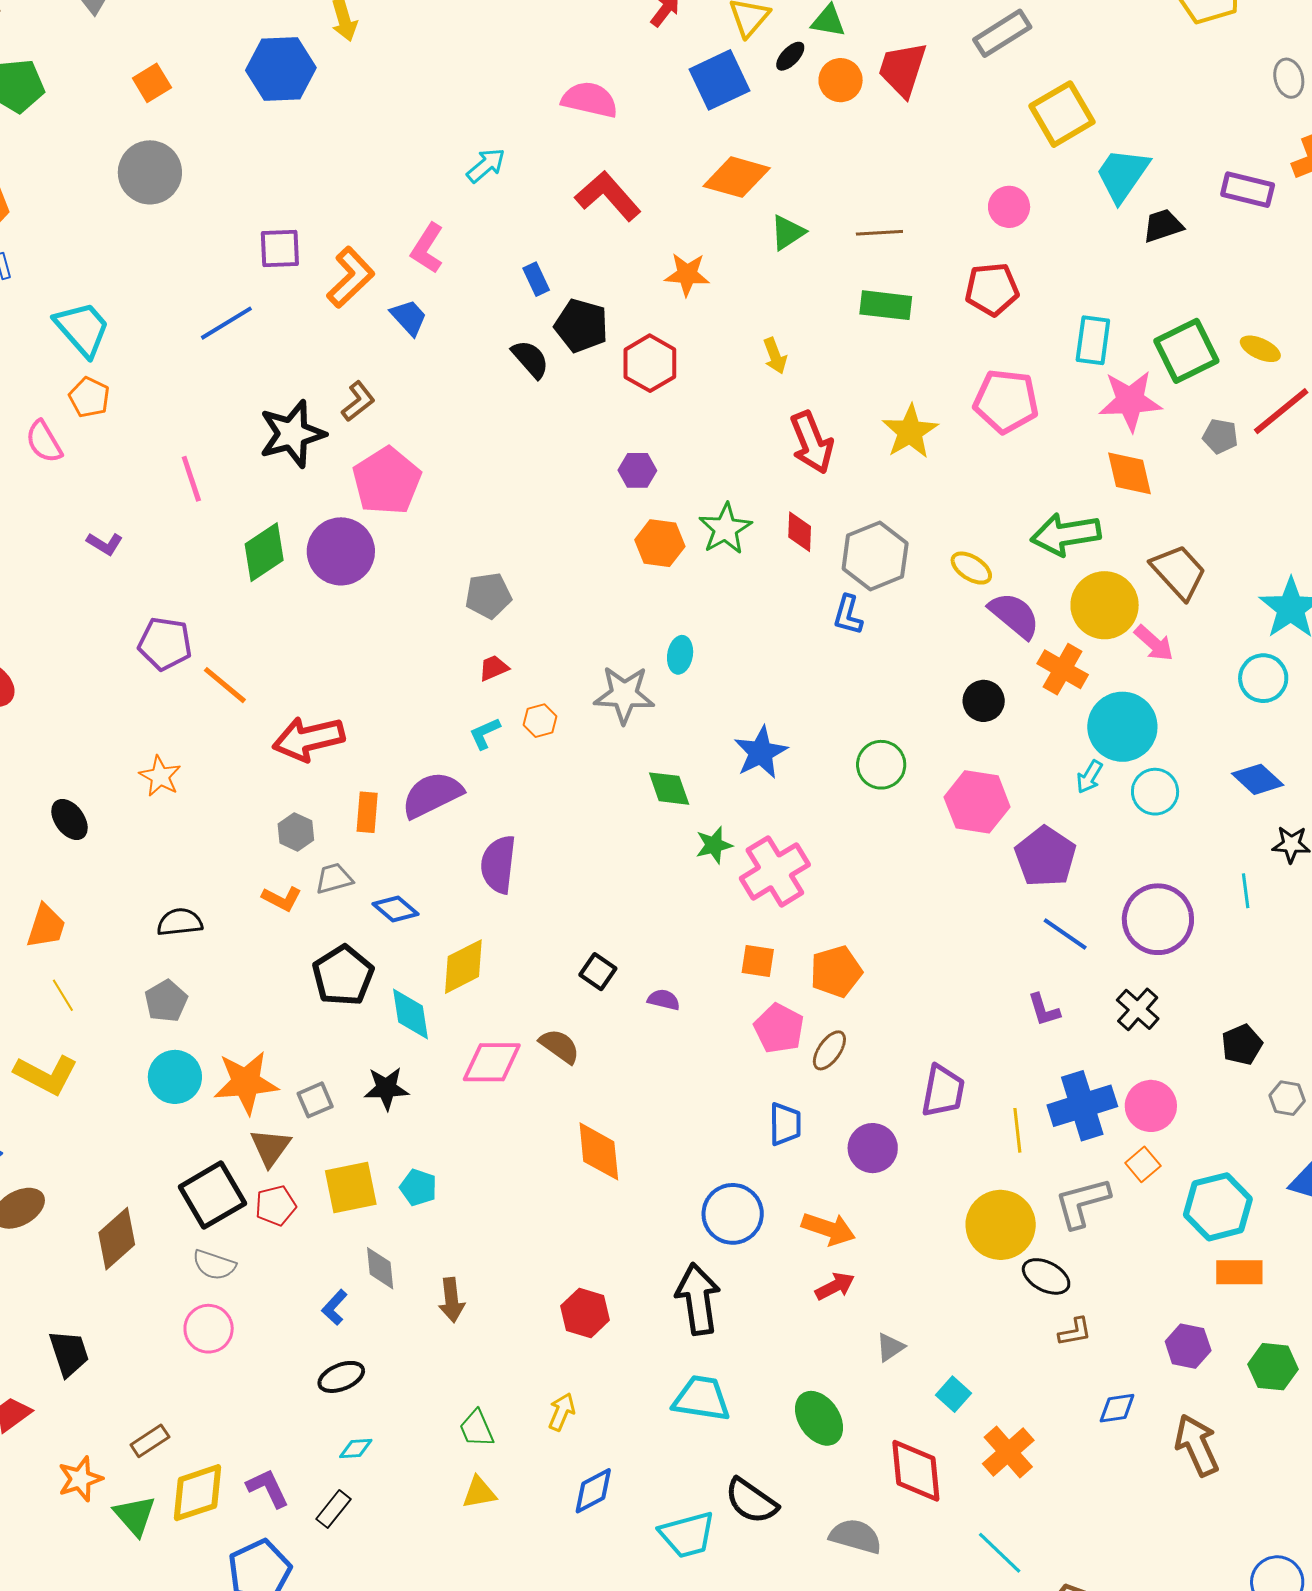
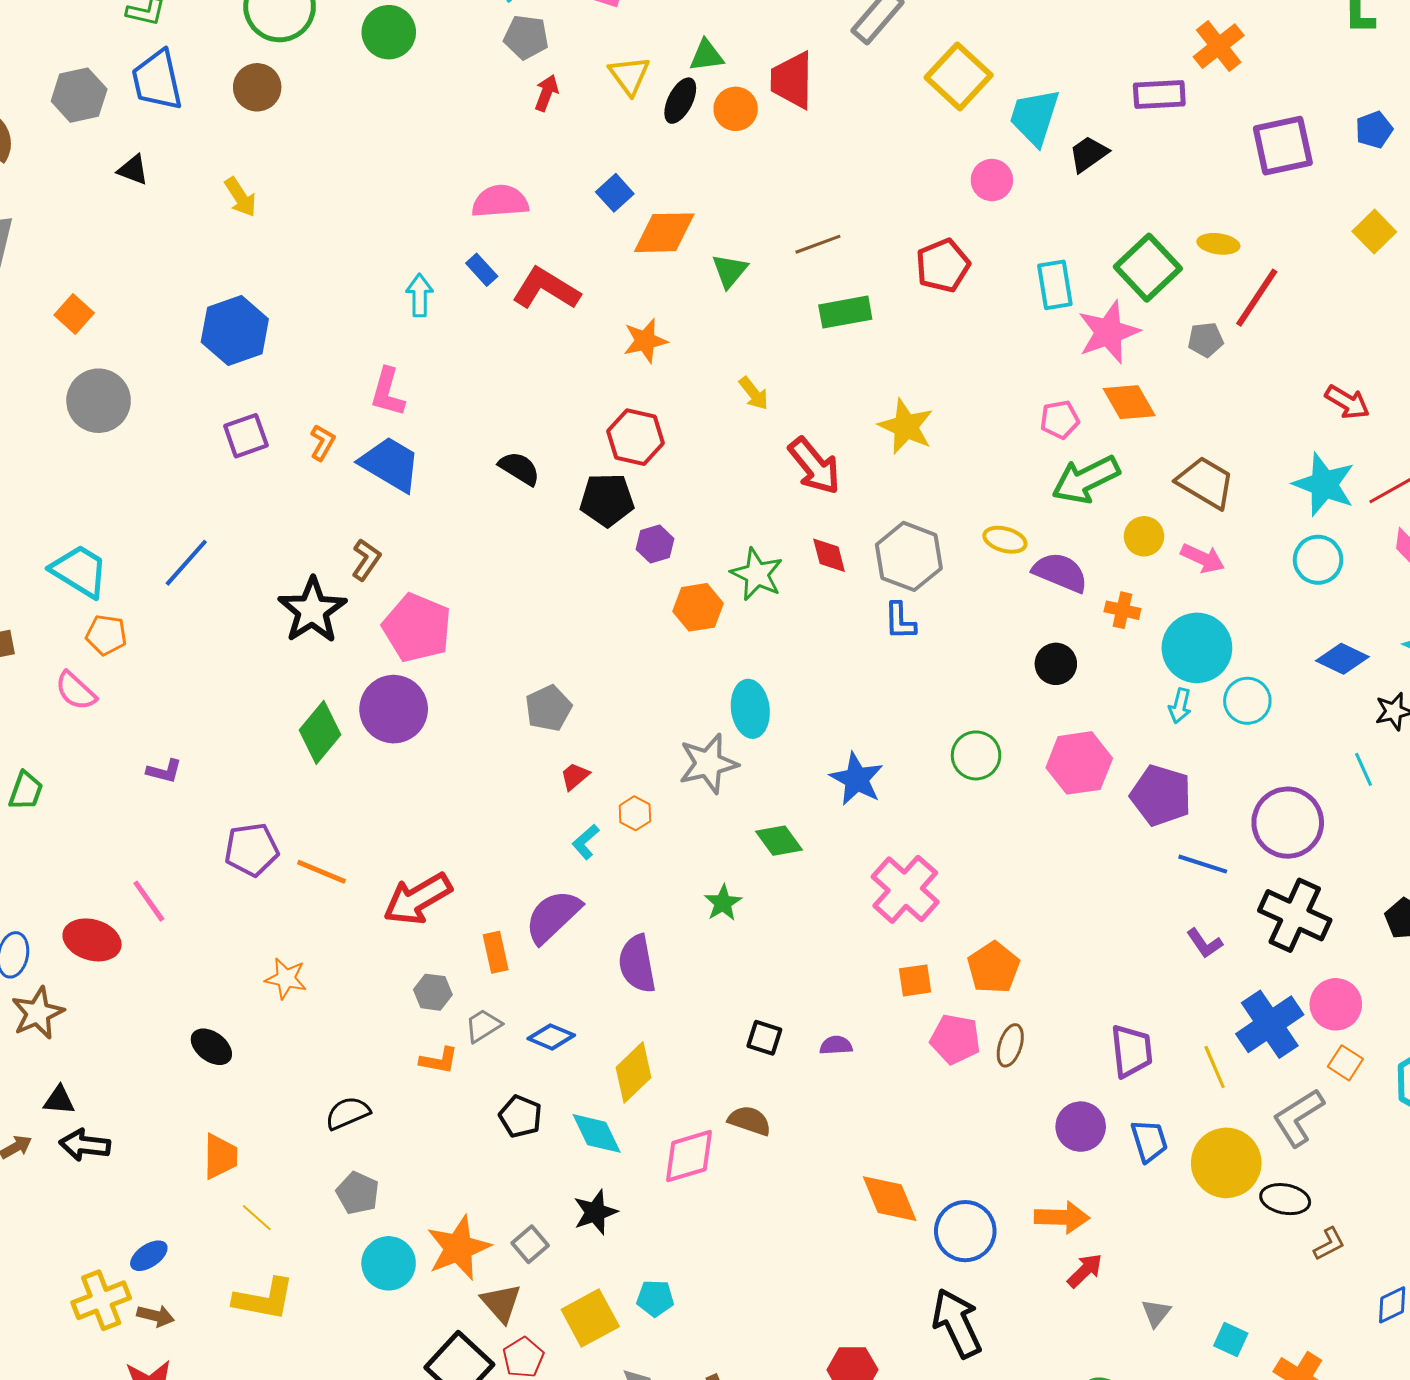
black ellipse: (790, 56) -> (680, 101), size x1.4
blue hexagon: (281, 69) -> (235, 330), moved
blue square: (719, 80) -> (615, 193), moved, size x0.6
cyan arrow: (486, 165) -> (420, 295), turned -33
pink circle: (1009, 207) -> (992, 180), moved
orange L-shape: (351, 277) -> (322, 443), size x0.6
blue rectangle: (536, 279) -> (482, 270), moved
blue trapezoid: (409, 317) -> (390, 464), size x1.6
blue line: (226, 323) -> (186, 563), moved
black pentagon: (581, 326) -> (607, 500), moved
pink pentagon: (1006, 401) -> (1060, 420), moved, size x0.6
pink line: (191, 479) -> (149, 901), moved
yellow circle: (1105, 605) -> (1144, 536), size x0.6
cyan ellipse: (680, 655) -> (750, 709), size x1.5
orange cross: (1063, 669) -> (1122, 610), size x0.7
green star: (714, 845) -> (723, 903), moved
black pentagon: (343, 976) -> (520, 1116), size x0.7
black cross: (1138, 1009) -> (1295, 915), size x1.6
blue trapezoid: (785, 1124) -> (1149, 1141), moved
orange diamond: (599, 1151) -> (890, 1199), moved

